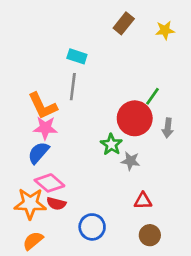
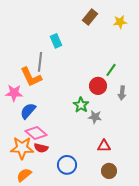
cyan rectangle: (77, 56) -> (56, 41), turned 48
gray line: (73, 87) -> (40, 62), moved
red circle: (135, 118) -> (98, 86), size x0.7
pink star: (45, 128) -> (14, 93), moved

